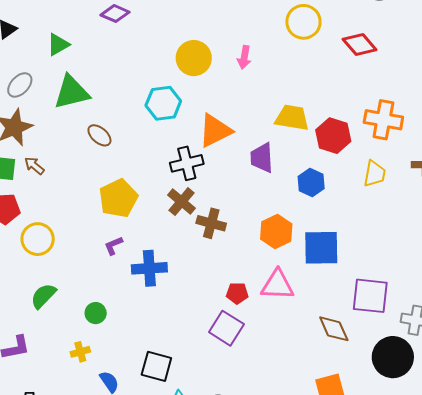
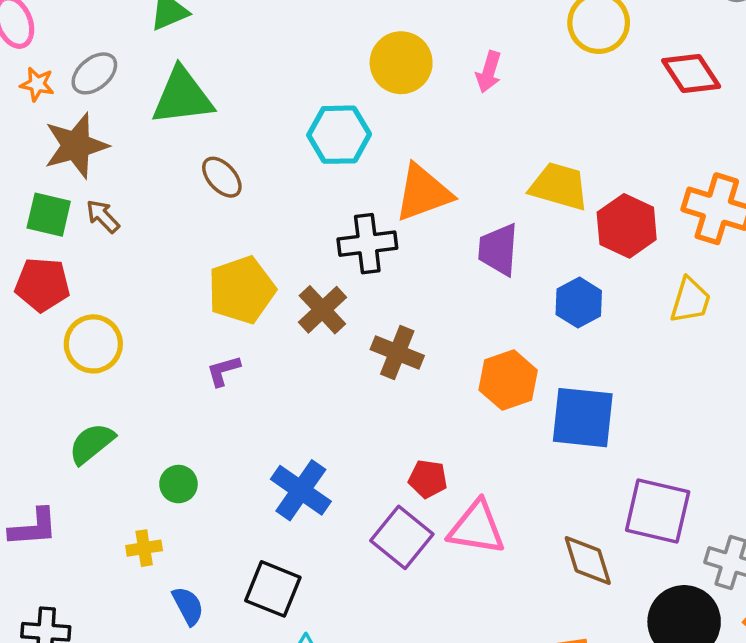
brown cross: (182, 202) -> (322, 310), moved
blue cross: (149, 268) -> (301, 490), moved, turned 32
pink triangle: (277, 285) -> (477, 528), moved

